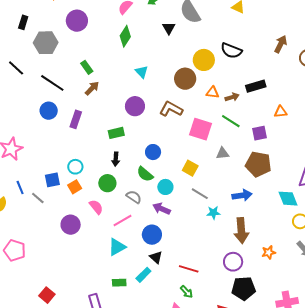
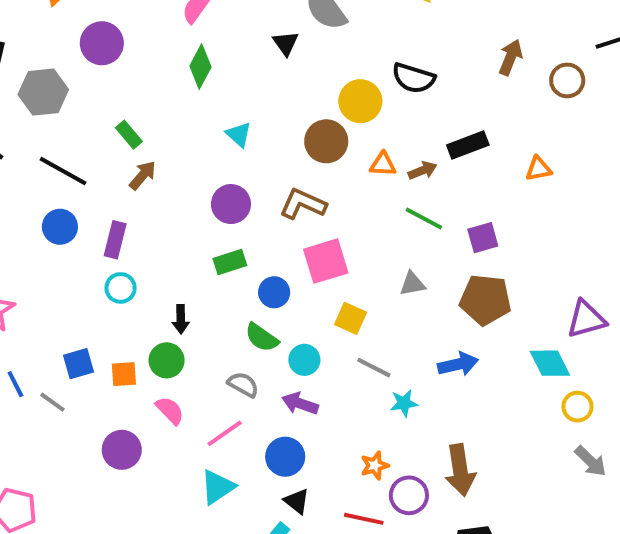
orange triangle: (281, 112) -> (538, 169), moved
pink square: (201, 129) -> (326, 261), moved, turned -30
green rectangle: (116, 133) -> (230, 262), moved
black arrow: (116, 159) -> (181, 319), moved
cyan circle: (75, 167) -> (121, 288), moved
green circle: (107, 183) -> (167, 360), moved
orange square: (75, 187) -> (124, 374), turned 32
brown arrow: (241, 231) -> (460, 470), moved
orange star: (269, 252) -> (375, 466), moved
purple circle: (233, 262) -> (409, 495), moved

